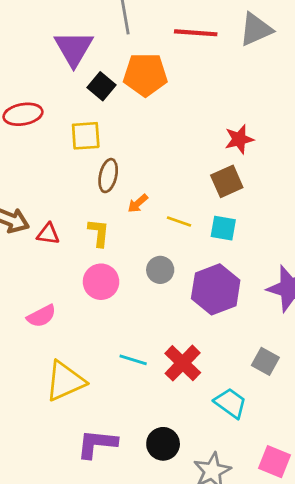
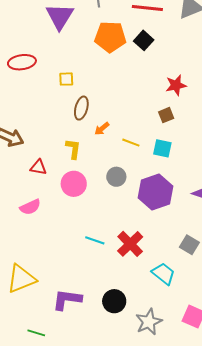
black square: (102, 86) -> (144, 40), moved
yellow square: (86, 136) -> (66, 79), size x0.7
brown square: (227, 181) -> (166, 115), size x0.7
red triangle: (48, 234) -> (38, 167), moved
yellow triangle: (65, 381) -> (21, 279), moved

